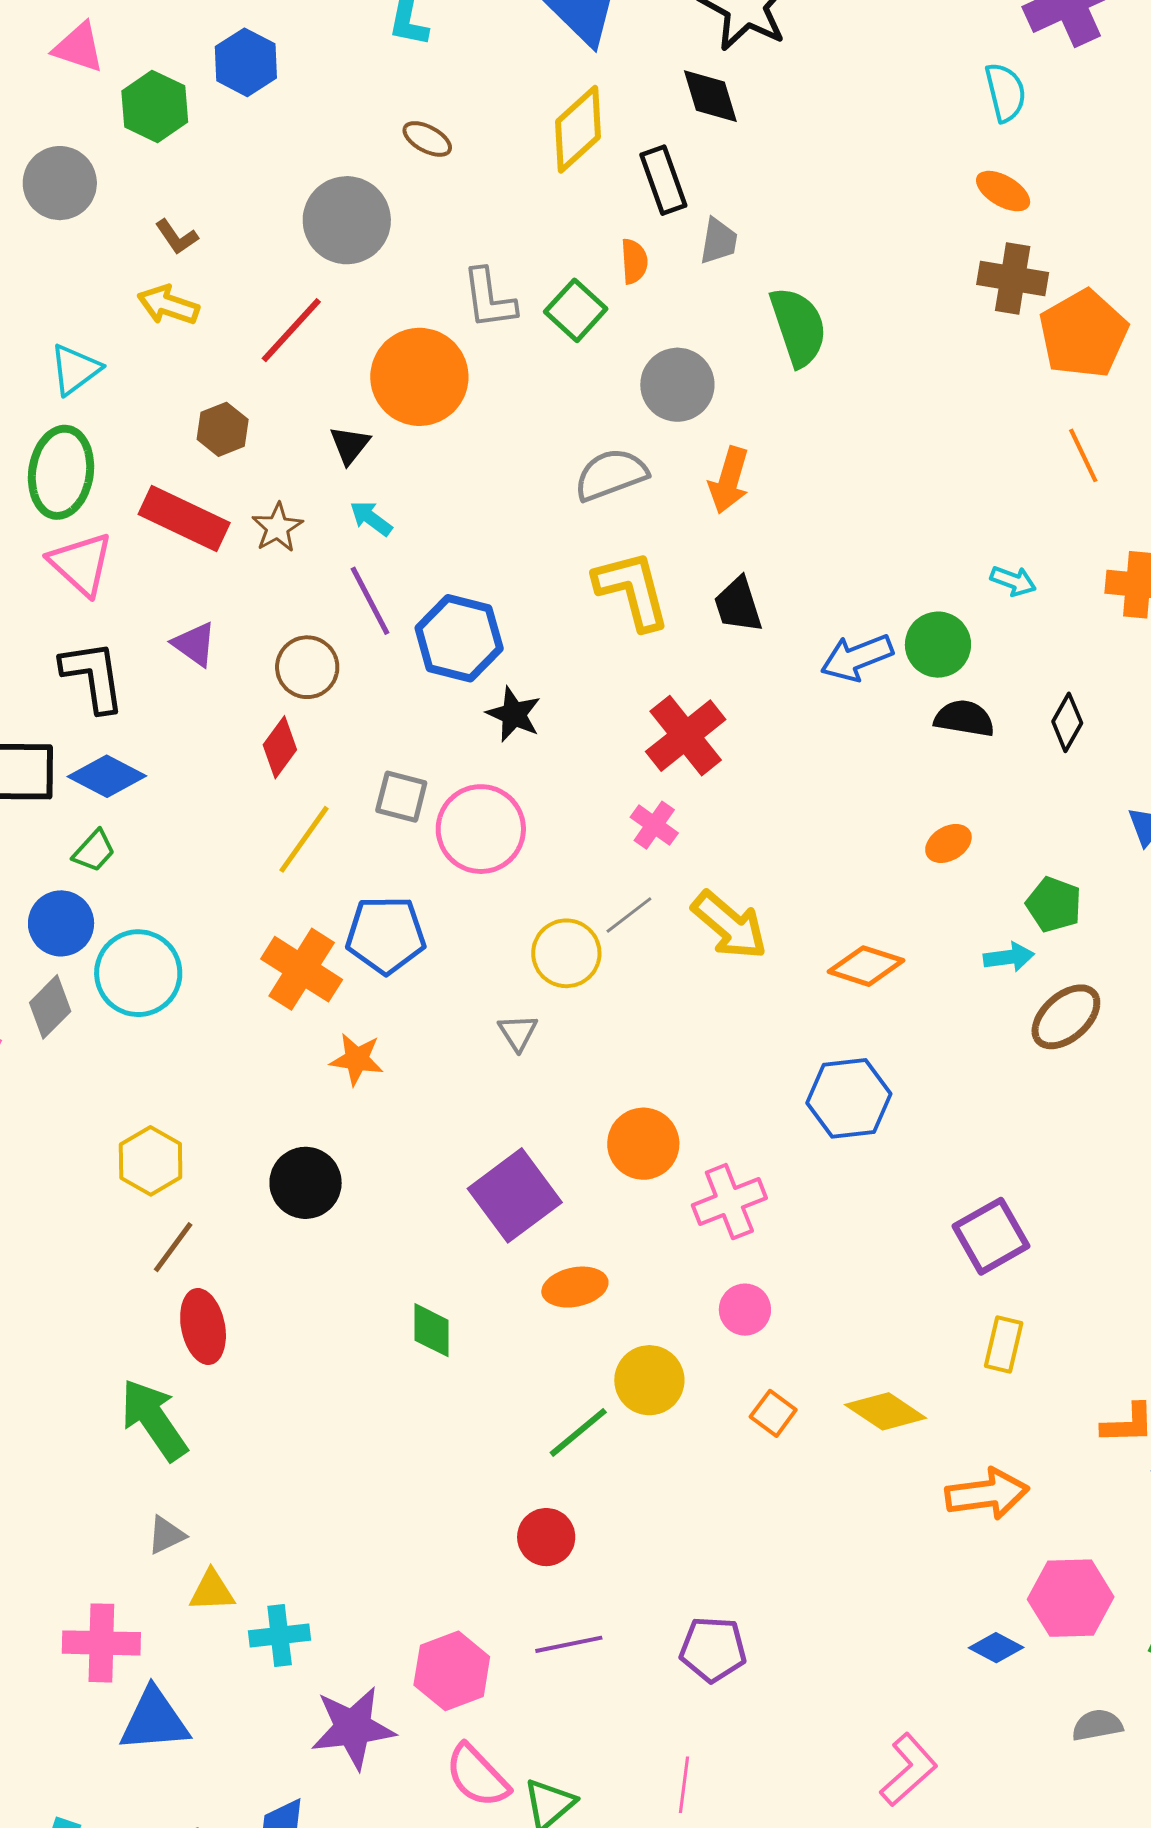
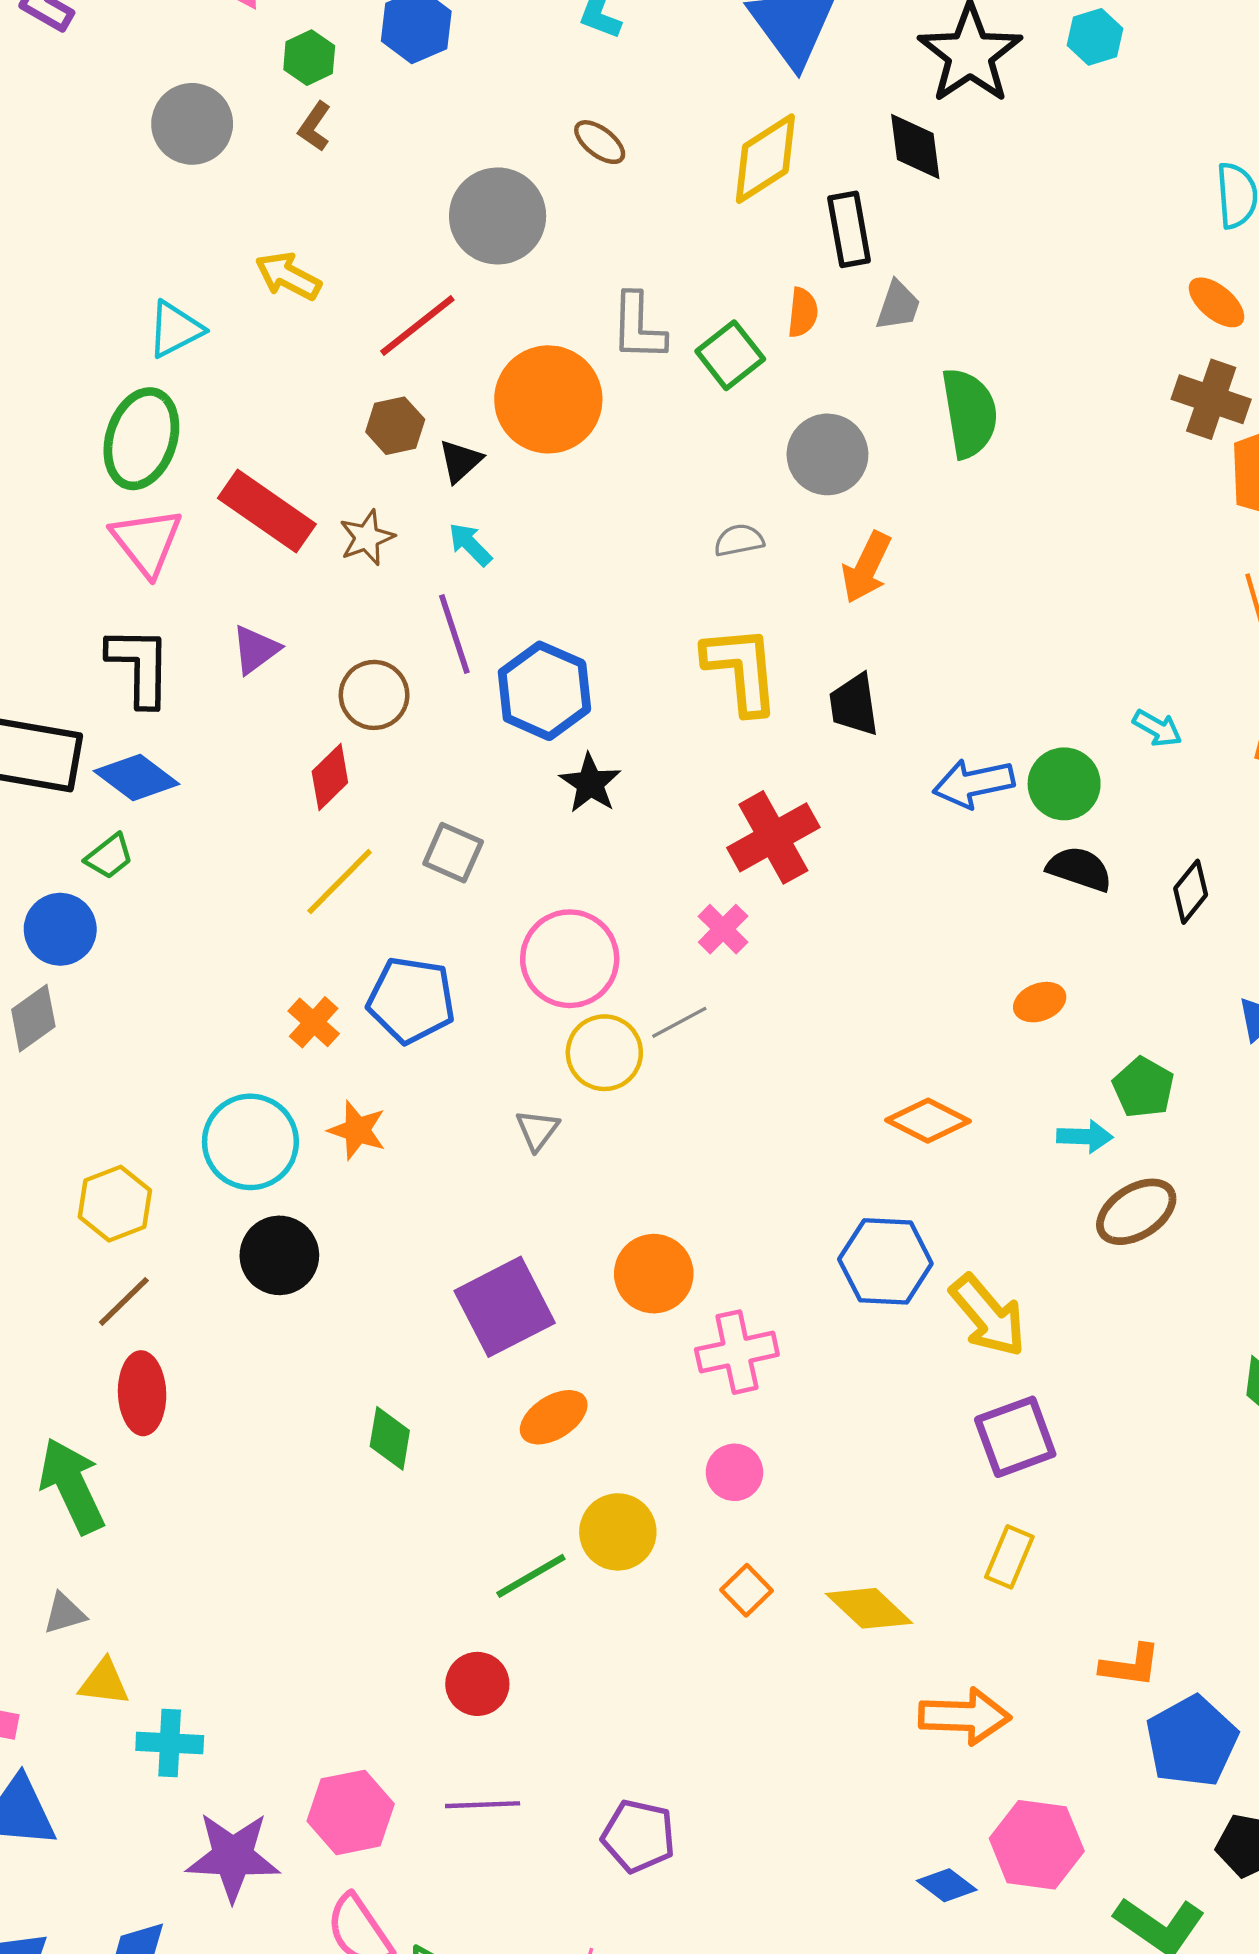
green hexagon: (155, 106) -> (309, 58), size x0.7
brown L-shape: (177, 237) -> (315, 126), moved, turned 60
brown hexagon: (223, 429) -> (395, 426), moved
gray semicircle: (611, 475) -> (739, 540), size x0.6
purple triangle: (194, 644) -> (256, 650), turned 39
pink circle: (481, 829) -> (570, 959), moved
yellow arrow: (729, 925) -> (988, 1316), moved
orange cross: (302, 969) -> (314, 1022), size x0.6
cyan circle: (138, 973) -> (250, 1142), moved
orange ellipse: (575, 1287) -> (554, 1417), turned -30

